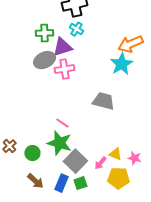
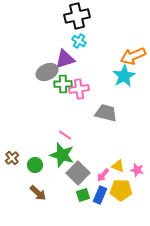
green cross: (44, 33) -> (63, 84), moved
pink cross: (64, 69) -> (79, 89), moved
blue rectangle: (61, 183) -> (100, 195), moved

